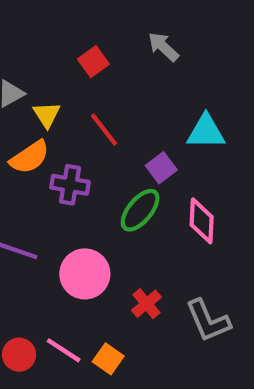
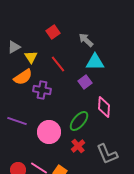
gray arrow: (163, 47) -> (86, 40), moved
cyan triangle: (206, 132) -> (95, 62), moved
green ellipse: (140, 210) -> (79, 121), moved

